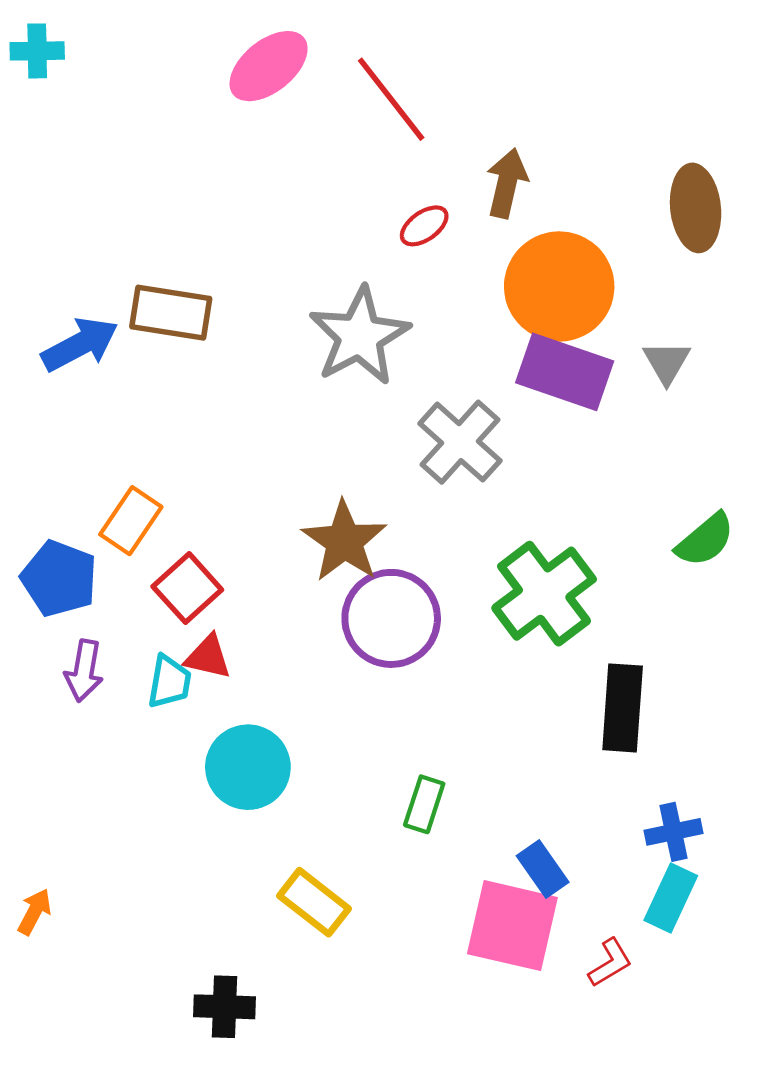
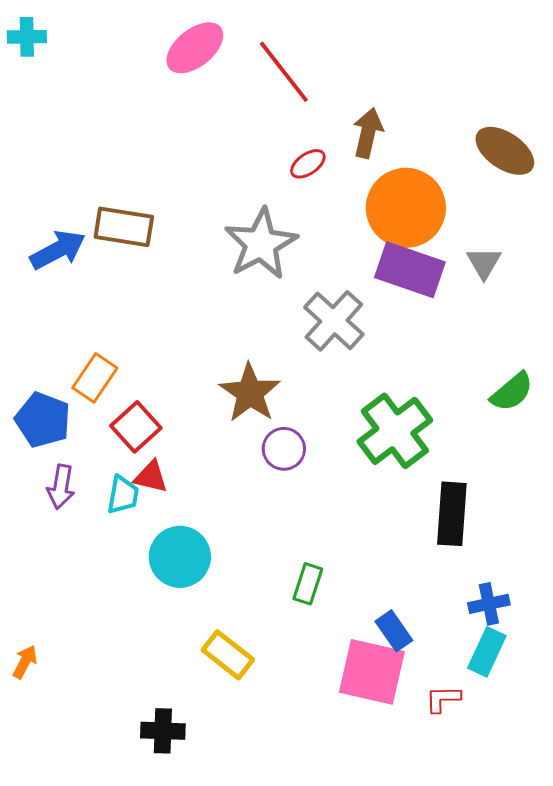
brown ellipse: (696, 208) -> (505, 151), turned -50
purple circle: (391, 618) -> (284, 449), size x0.6
red L-shape: (610, 963) -> (443, 699), turned -150

